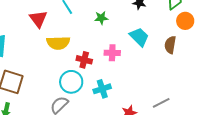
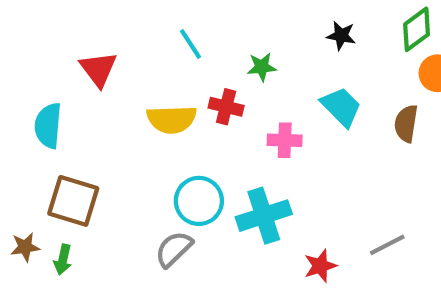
red triangle: (38, 19) -> (98, 69), moved
red cross: (84, 60) -> (226, 107), moved
cyan cross: (102, 89) -> (264, 216), size x1.4

